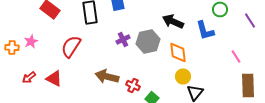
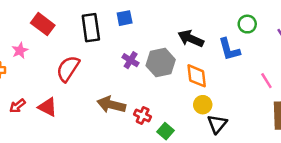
purple cross: (123, 40) -> (131, 60), turned -32
pink star: (31, 42) -> (20, 51), moved

